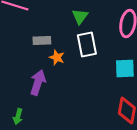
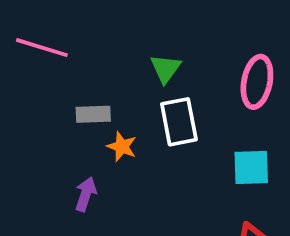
purple arrow: (38, 82) -> (86, 194), size x0.7

